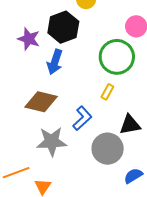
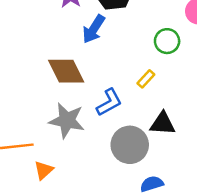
green circle: (117, 57) -> (167, 41), size x0.6
brown diamond: (41, 102) -> (66, 71), turned 36

